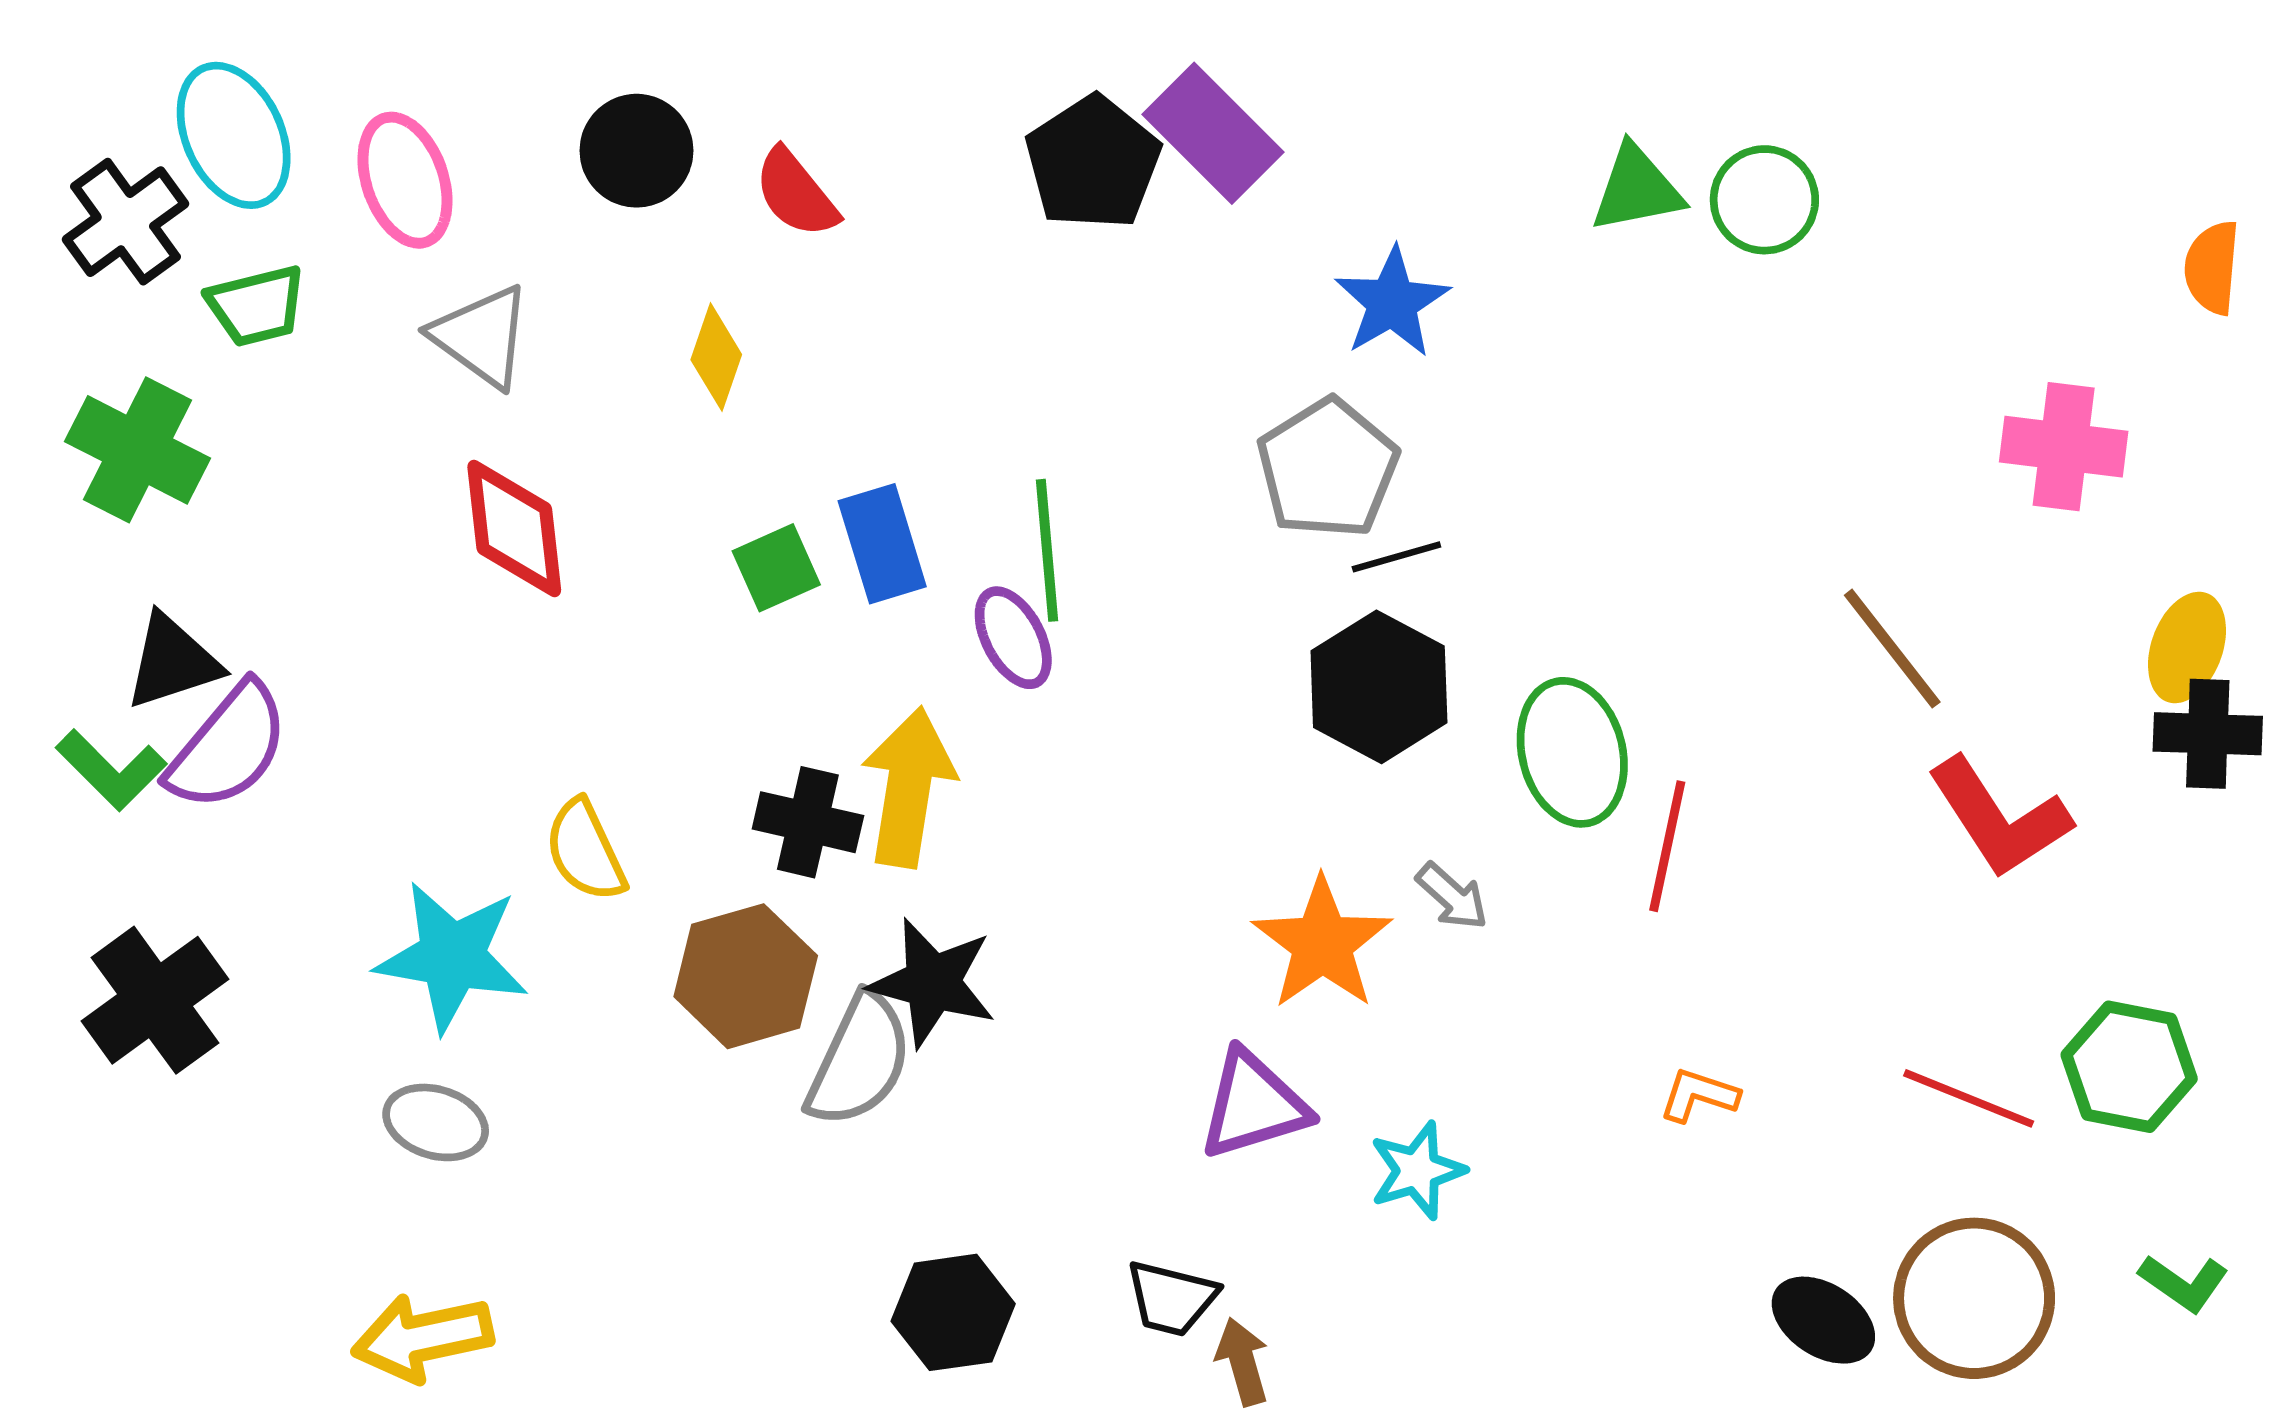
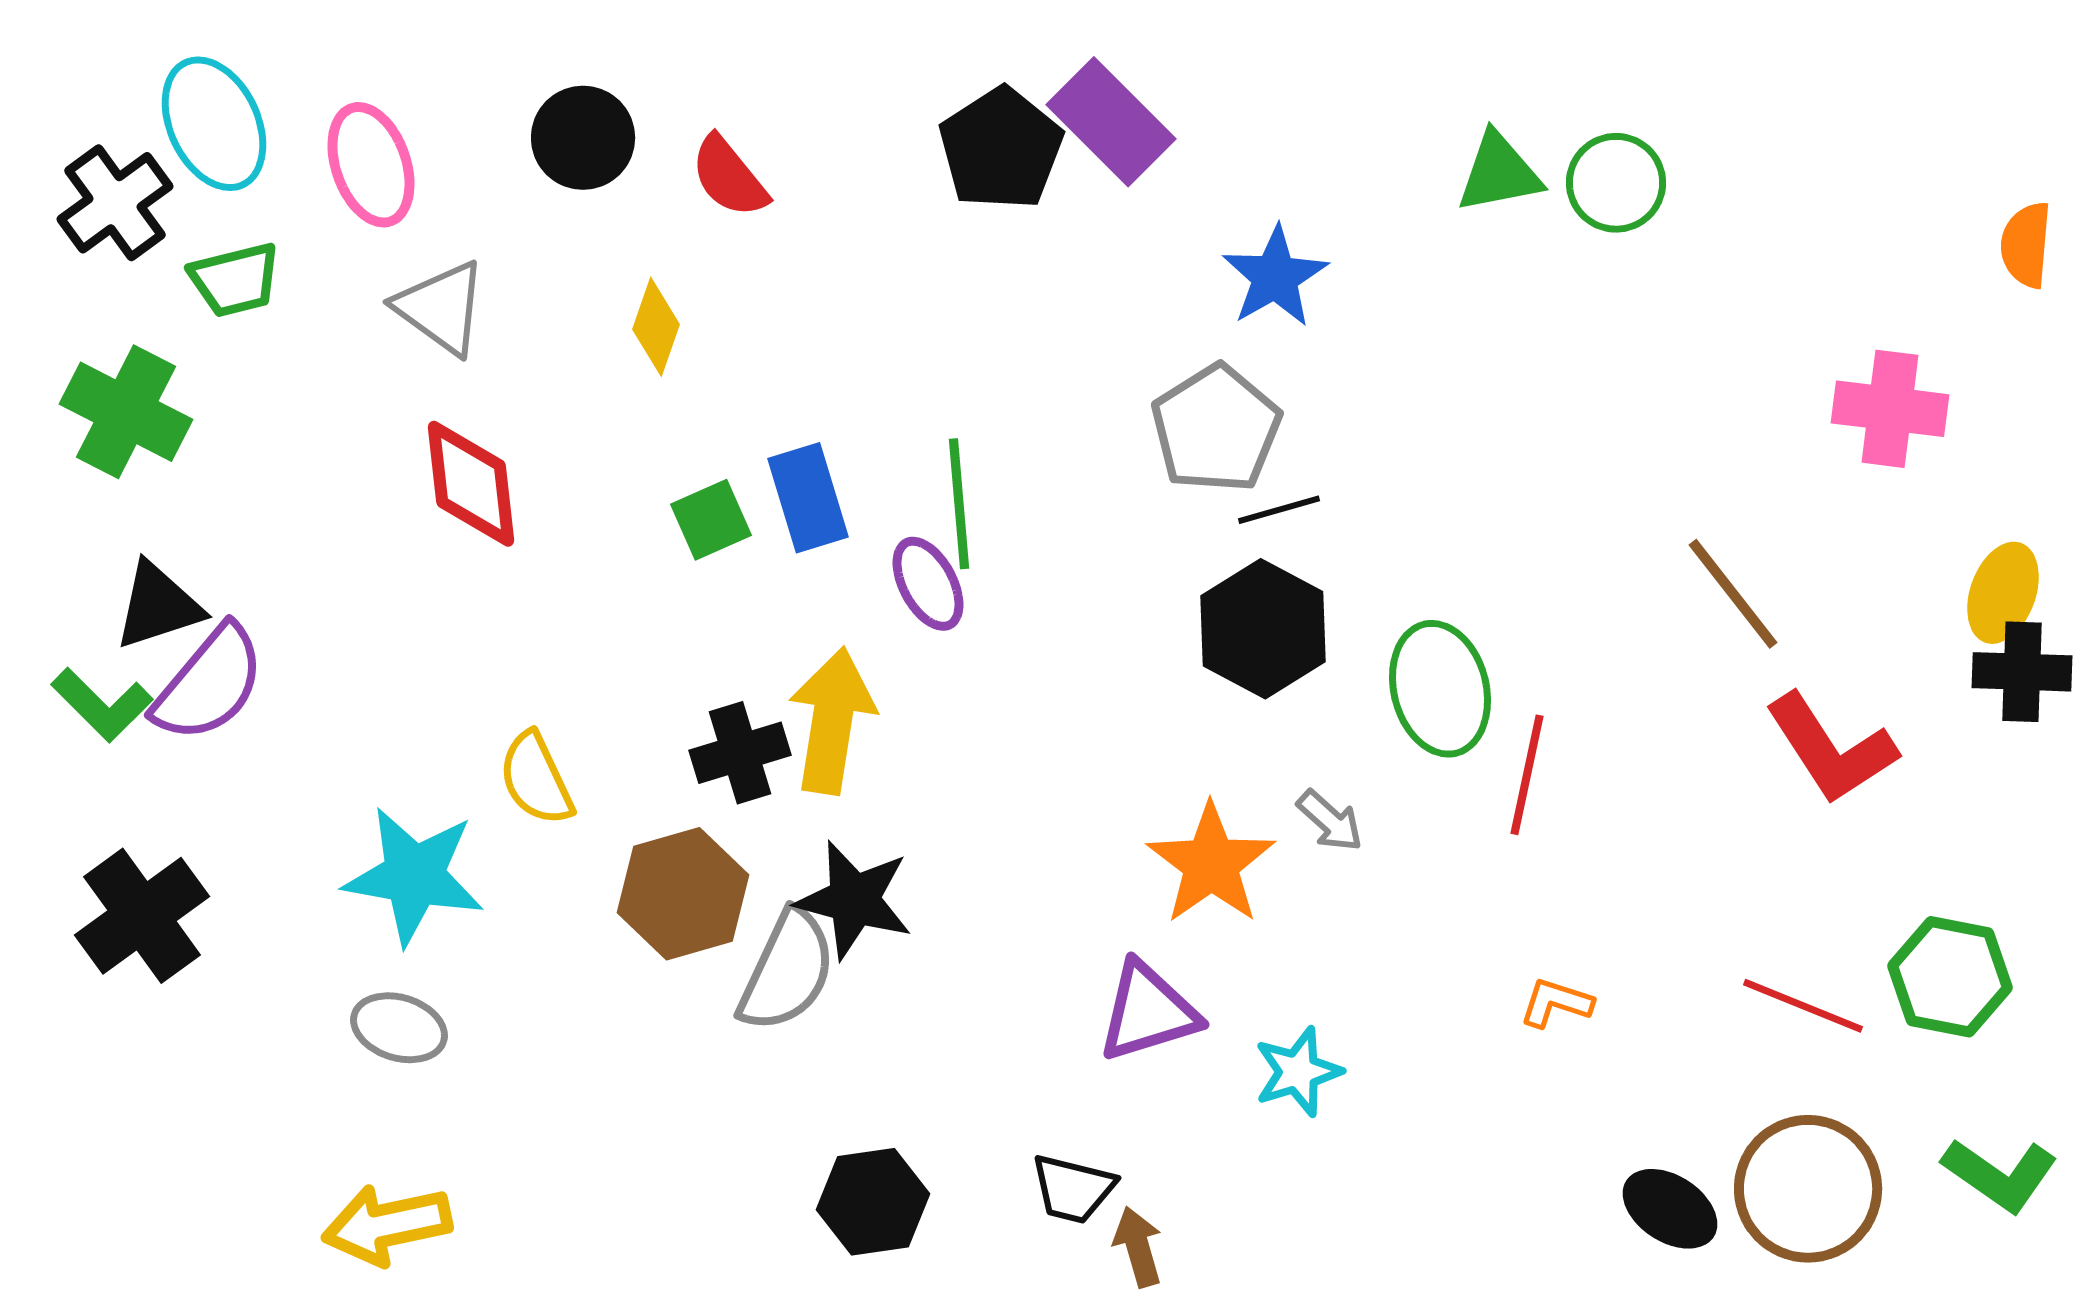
black cross: (808, 822) -> (740, 753), turned -30
green L-shape: (2184, 1283) -> (2000, 1175), size x1.4

